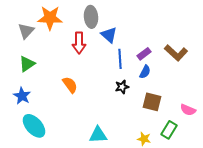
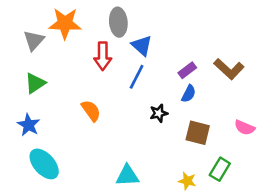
blue line: (120, 59) -> (137, 77), moved, turned 30
pink semicircle: (188, 110) -> (245, 128), moved

